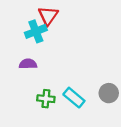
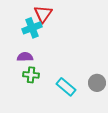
green cross: (46, 99) -> (31, 75), moved

